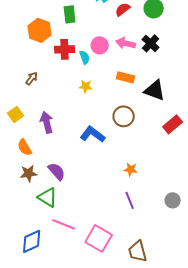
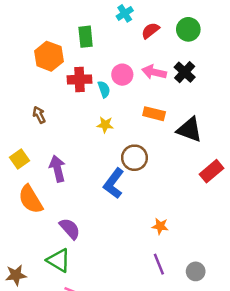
brown arrow: (32, 78) -> (39, 115), turned -64
brown circle: (124, 116) -> (135, 158), moved
blue L-shape: (93, 134) -> (114, 183), turned -90
orange semicircle: (25, 147) -> (31, 199), size x1.4
brown star: (29, 173) -> (16, 275), moved
gray circle: (173, 200) -> (196, 271), moved

